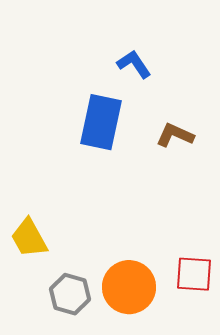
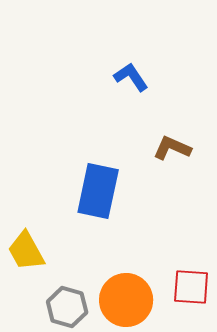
blue rectangle: (101, 122) -> (98, 191), moved

